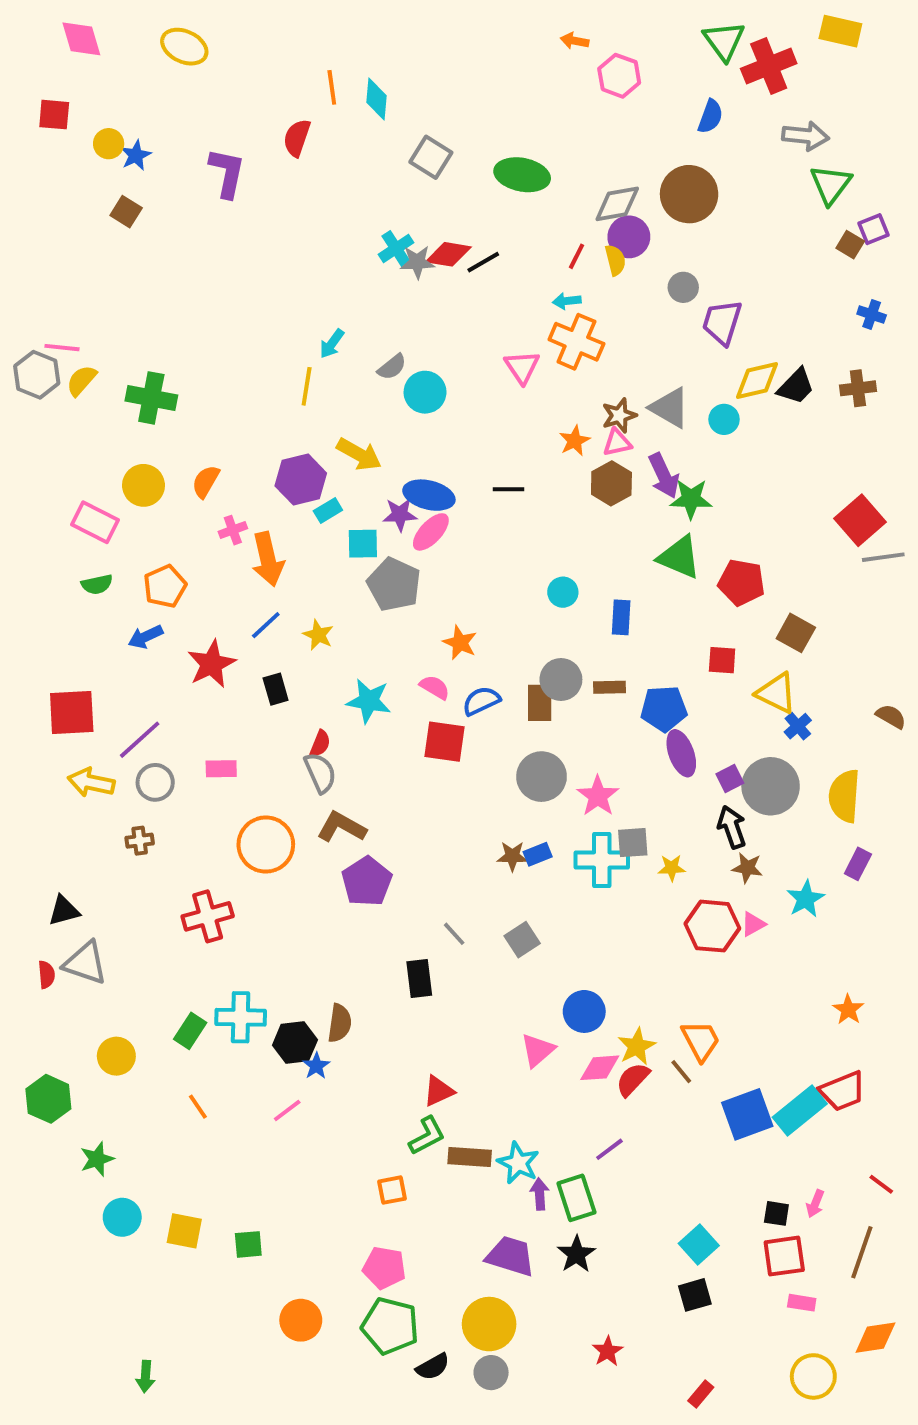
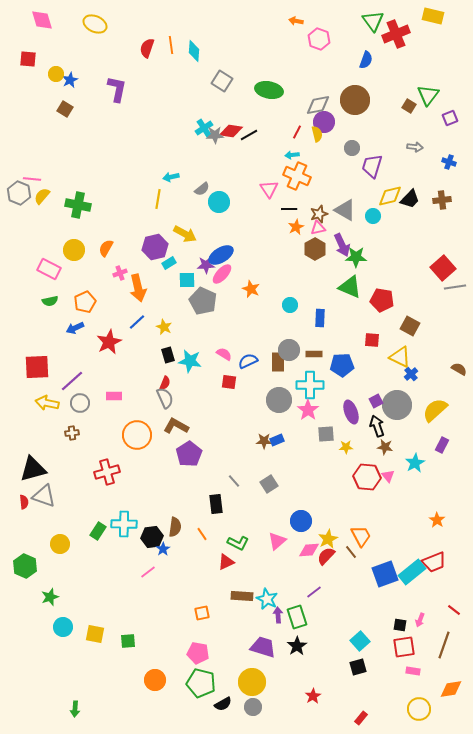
gray arrow: (806, 136) -> (415, 147), moved, size x0.7
red semicircle: (297, 138) -> (147, 48), moved
brown square: (850, 245) -> (409, 106), moved
cyan arrow: (332, 344) -> (171, 177), turned 42
black line: (509, 489) -> (289, 209), moved
blue ellipse: (429, 495) -> (221, 255), turned -45
orange star: (460, 643) -> (251, 289), moved
black rectangle: (276, 689) -> (168, 355), moved
red square: (444, 742) -> (229, 382), size x0.7
purple ellipse: (681, 753) -> (351, 412), moved
yellow semicircle: (844, 796) -> (435, 410), turned 44
cyan cross: (602, 860) -> (310, 385), moved
black triangle: (64, 911) -> (33, 469), size x1.6
pink triangle: (753, 924) -> (388, 476), turned -40
orange line: (198, 1107) -> (202, 534), moved
green L-shape: (427, 1136) -> (238, 543), moved, turned 55

